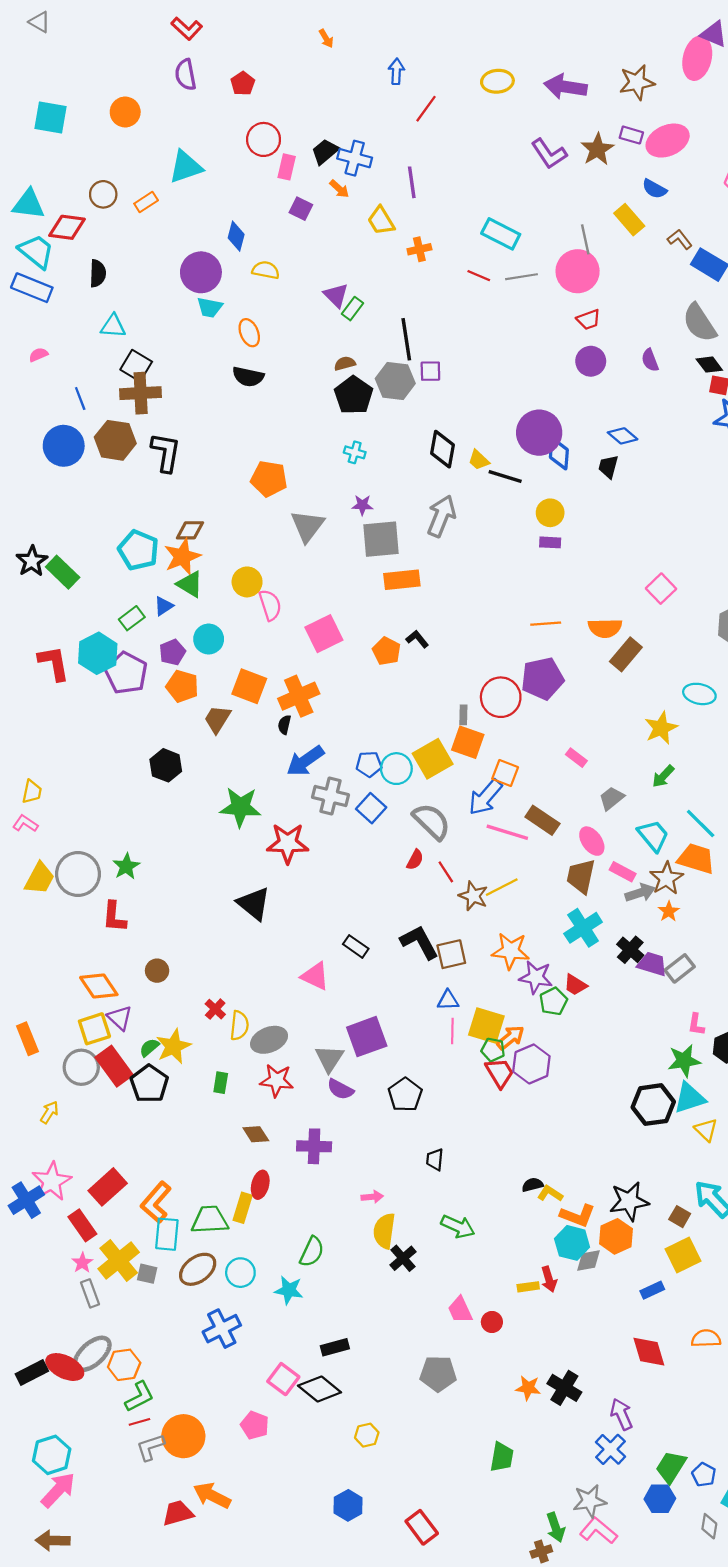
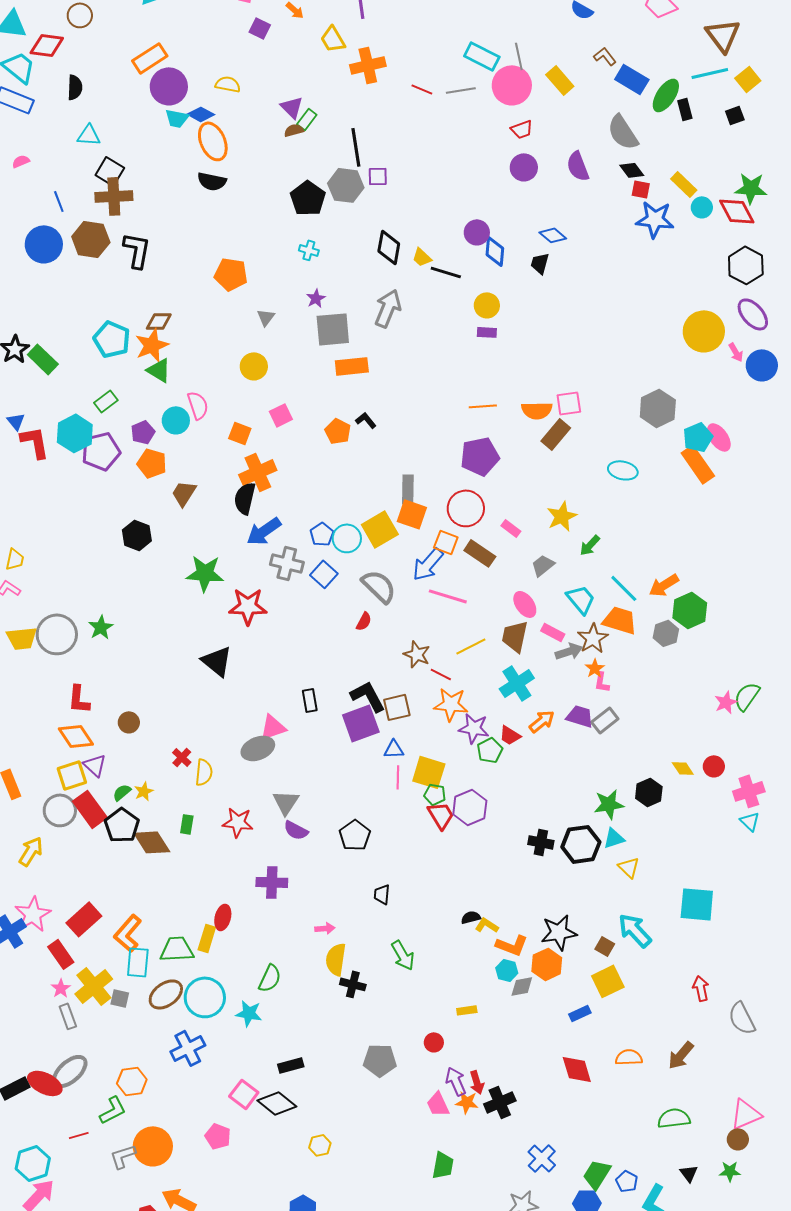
orange rectangle: (146, 202) -> (150, 58), moved, size x1.6
yellow rectangle: (629, 220) -> (560, 80), moved
cyan rectangle: (501, 234) -> (482, 56), moved
blue diamond: (236, 236) -> (201, 114), moved, turned -76
orange cross: (419, 249) -> (368, 65), size x1.6
orange ellipse: (249, 333) -> (213, 141), size x1.5
purple semicircle: (650, 360) -> (578, 166), size x1.4
brown semicircle: (345, 363) -> (294, 130), moved
purple circle: (539, 433) -> (477, 232), size x0.6
purple star: (362, 505) -> (316, 298), turned -30
gray triangle: (307, 526) -> (266, 317), size x0.6
yellow circle: (247, 582) -> (254, 366), moved
pink square: (661, 589) -> (569, 403), moved, turned 36
pink semicircle: (270, 605) -> (198, 405), moved
blue triangle: (164, 606) -> (16, 421), moved, turned -36
pink square: (324, 634) -> (281, 415), size x0.7
purple pentagon: (126, 673) -> (101, 451), turned 30
orange square: (249, 686) -> (240, 433), moved, size x0.7
red circle: (501, 697) -> (466, 508), moved
gray rectangle: (463, 715) -> (408, 489), size x1.6
black semicircle: (284, 725) -> (245, 498), size x1.8
yellow star: (661, 728) -> (562, 516), moved
blue pentagon: (369, 764) -> (322, 534), turned -30
brown rectangle: (542, 820) -> (480, 553), moved
red line: (446, 872) -> (441, 674), moved, turned -30
yellow trapezoid: (40, 878) -> (22, 638), turned 56
yellow line: (502, 887) -> (471, 646), moved
red L-shape: (114, 917) -> (79, 699), moved
black rectangle: (356, 946) -> (310, 700), turned 45
black cross: (630, 950) -> (541, 842), moved, turned -30
pink triangle: (315, 976) -> (273, 727), turned -44
pink L-shape: (696, 1024) -> (602, 682), moved
purple square: (367, 1037) -> (361, 723), moved
orange arrow: (511, 1038) -> (542, 721), moved
gray ellipse: (269, 1040) -> (258, 748), moved
yellow star: (173, 1046) -> (144, 791), size x0.6
cyan triangle: (690, 1098) -> (614, 838), size x0.7
yellow arrow: (49, 1112) -> (31, 851), size x1.4
brown diamond: (256, 1134) -> (152, 842), moved, size x1.5
green arrow: (458, 1226) -> (403, 955), turned 36
cyan hexagon: (572, 1243) -> (507, 970), size x0.7
black cross: (403, 1258) -> (353, 984), turned -35
cyan circle: (240, 1273) -> (205, 997), size x1.5
red arrow: (549, 1279) -> (477, 1082), moved
pink trapezoid: (460, 1310) -> (438, 1104), moved
orange hexagon: (124, 1365) -> (132, 1081), moved
gray pentagon: (438, 1374) -> (380, 1060), moved
black cross: (564, 1388) -> (500, 1102), turned 36
purple arrow: (621, 1414) -> (456, 1081), moved
red line: (139, 1422) -> (79, 1135), moved

